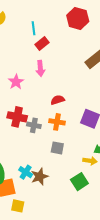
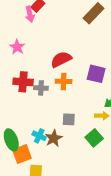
pink arrow: (40, 68) -> (30, 14), moved
red semicircle: (58, 100) -> (61, 59), size x1.5
gray square: (57, 148) -> (69, 119), moved

